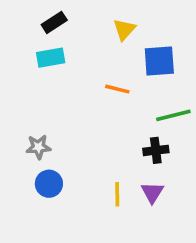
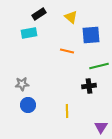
black rectangle: (54, 22) -> (39, 14), moved
yellow triangle: (124, 29) -> (71, 17), turned -32
purple triangle: (152, 192) -> (101, 127), moved

